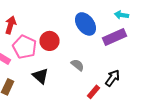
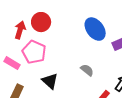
red circle: (50, 41) -> (41, 22), moved

